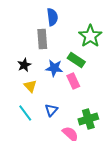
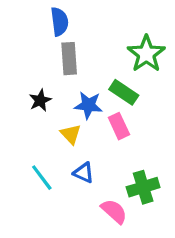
blue semicircle: (52, 17) -> (59, 22), moved
yellow triangle: (30, 86) -> (71, 134), moved
blue triangle: (51, 110) -> (84, 173), turned -48

